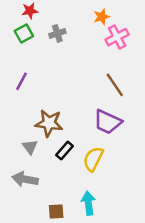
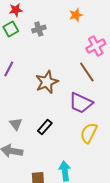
pink cross: (117, 37) -> (96, 46), moved
brown star: (49, 123) -> (47, 82), moved, turned -30
yellow semicircle: (93, 159) -> (89, 133), moved

